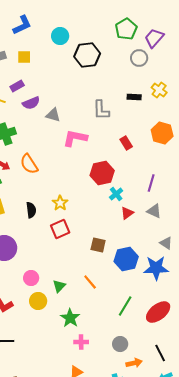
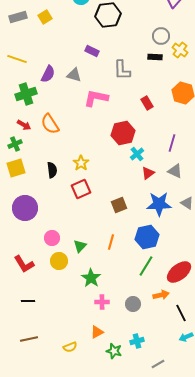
yellow square: (24, 57) -> (45, 17), turned -32
gray circle: (139, 58) -> (161, 36), moved
purple rectangle: (17, 86) -> (92, 51), moved, turned 56
purple semicircle: (31, 103) -> (48, 74), moved, turned -42
brown square: (98, 245) -> (119, 205), turned -35
blue hexagon: (126, 259) -> (147, 237), moved
blue star: (156, 268) -> (159, 204), moved
orange line: (90, 282) -> (111, 242), turned 56
gray circle: (120, 344) -> (133, 304), moved
orange arrow: (134, 363) -> (161, 295), moved

